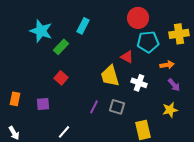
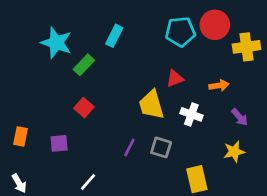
red circle: (138, 18) -> (215, 25), moved
cyan pentagon: (148, 42) -> (180, 32), moved
red triangle: (127, 57) -> (175, 79), turned -48
orange arrow: (167, 65) -> (219, 85), moved

